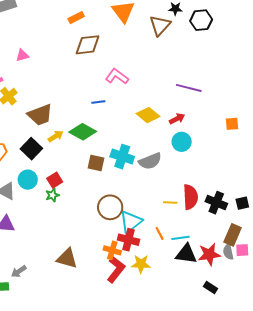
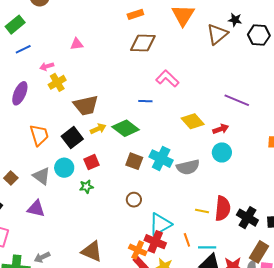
red square: (55, 180) -> (91, 162), moved
brown circle: (110, 207) -> (134, 200), moved, size x0.6

